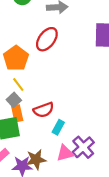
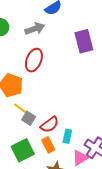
gray square: (14, 100) -> (29, 118), moved
orange rectangle: (17, 113) -> (48, 145), moved

